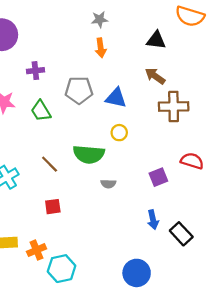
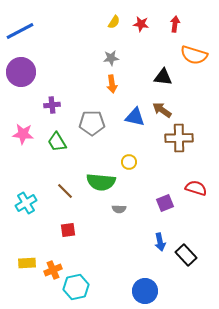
blue triangle: (116, 98) -> (135, 117), moved

